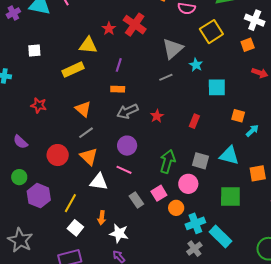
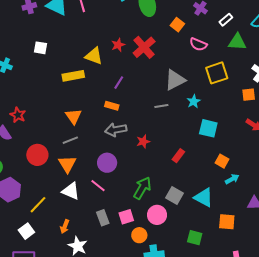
red star: (39, 105) -> (18, 115), moved
green square: (230, 197) -> (195, 238), size x0.7
white square: (75, 228) -> (26, 231), moved

